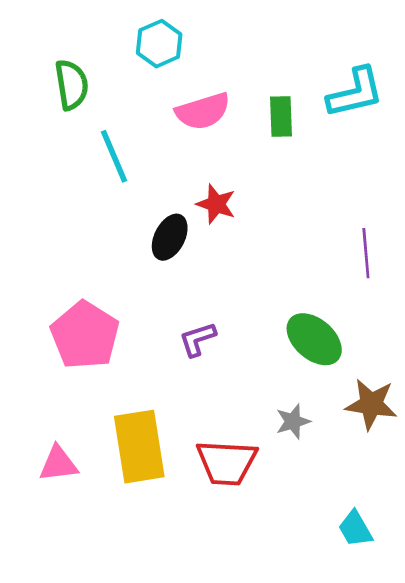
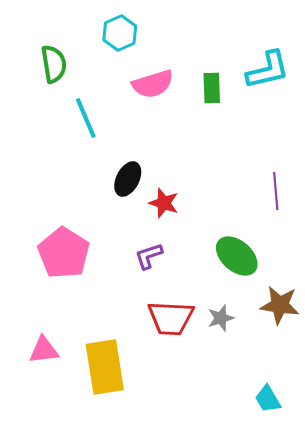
red star: (216, 204) -> (164, 203), moved
yellow rectangle: (139, 447) -> (105, 367), moved
red trapezoid: (227, 463) -> (171, 318), moved

